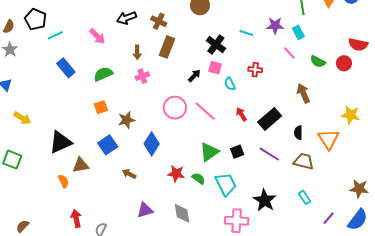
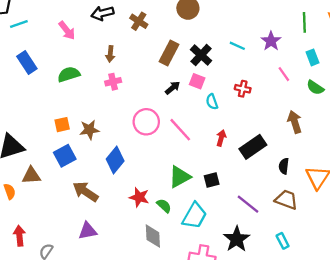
purple star: (275, 26) -> (271, 41), turned 30
cyan rectangle: (298, 32) -> (313, 57), moved
brown rectangle: (167, 47) -> (169, 53), moved
orange square: (101, 107) -> (62, 125), moved
red arrow: (241, 114) -> (221, 138), turned 40
purple line: (269, 154) -> (248, 204), moved
brown arrow: (129, 174) -> (85, 192), size x1.6
cyan trapezoid: (226, 184) -> (194, 216), turned 50
purple triangle: (145, 210) -> (88, 231), moved
gray diamond: (182, 213) -> (153, 236), moved

